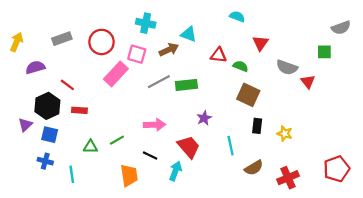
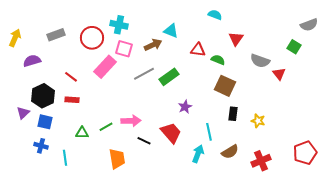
cyan cross: (146, 23) -> (119, 25), moved
green square: (324, 52) -> (294, 47), turned 32
red line: (67, 85) -> (71, 77), moved
green rectangle: (186, 85) -> (169, 77), turned -30
pink arrow: (154, 125) -> (131, 121), moved
black line: (150, 156) -> (144, 141), moved
cyan arrow: (175, 171) -> (198, 154), moved

